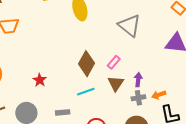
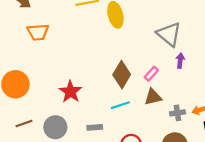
red star: (40, 80) -> (70, 92), size x1.5
purple arrow: (138, 80) -> (180, 61), moved
brown triangle: (116, 84) -> (153, 97), turned 42

